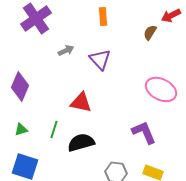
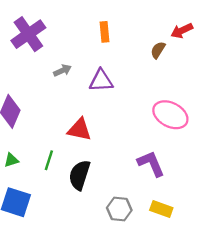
purple triangle: (100, 59) -> (101, 81), turned -50
black semicircle: (81, 142) -> (80, 175), turned -56

